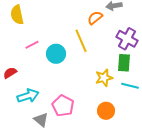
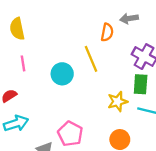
orange semicircle: (95, 18) -> (107, 32), turned 140
pink line: (32, 45) -> (23, 63), moved, turned -72
cyan arrow: (28, 96) -> (16, 123), moved

